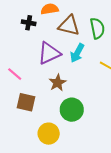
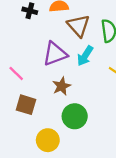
black cross: (29, 23) -> (30, 11), moved
brown triangle: (69, 26) -> (78, 26), turned 30

